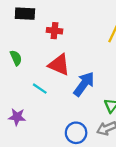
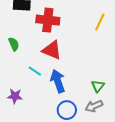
red cross: (54, 31) -> (48, 20), size x1.6
blue arrow: (84, 84) -> (58, 81), moved, turned -55

